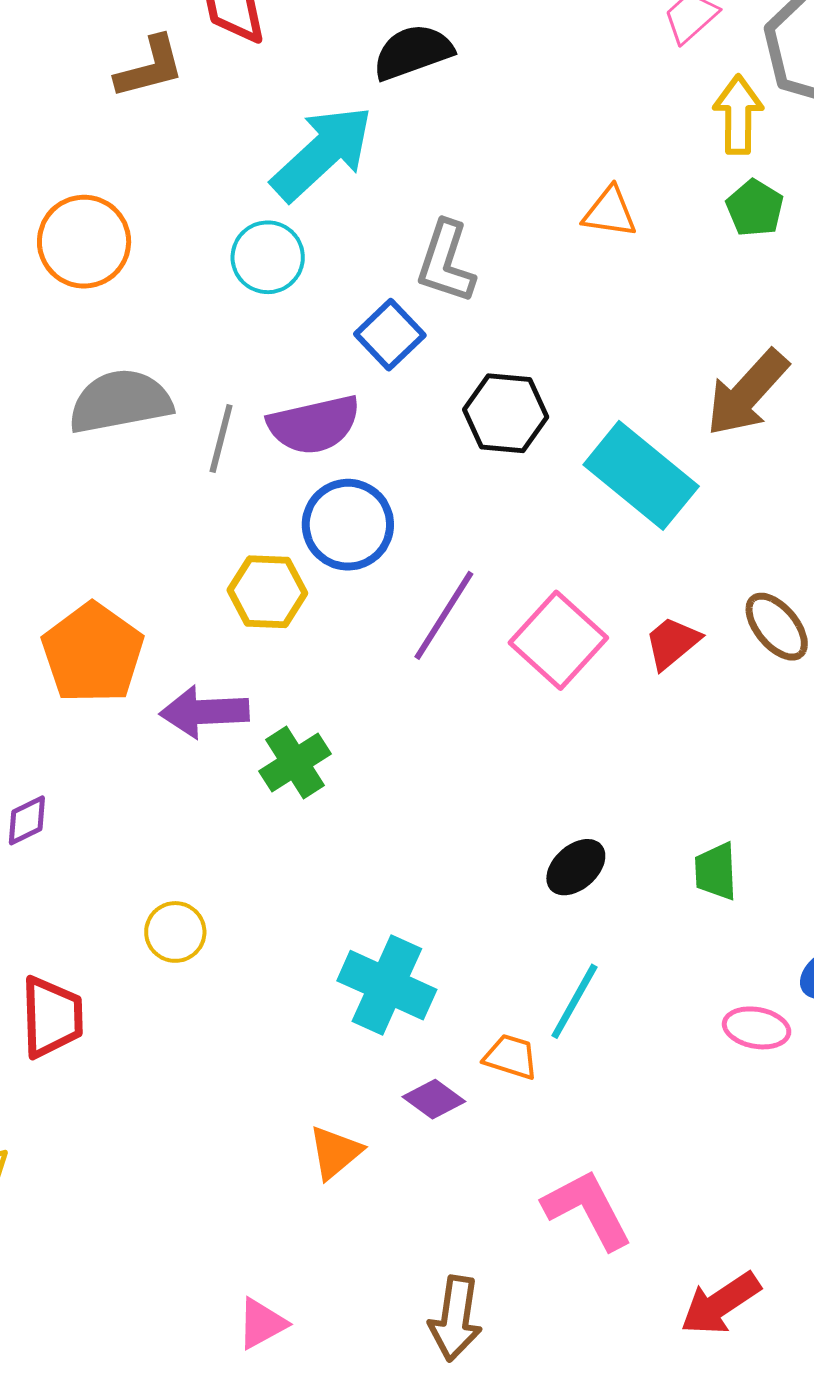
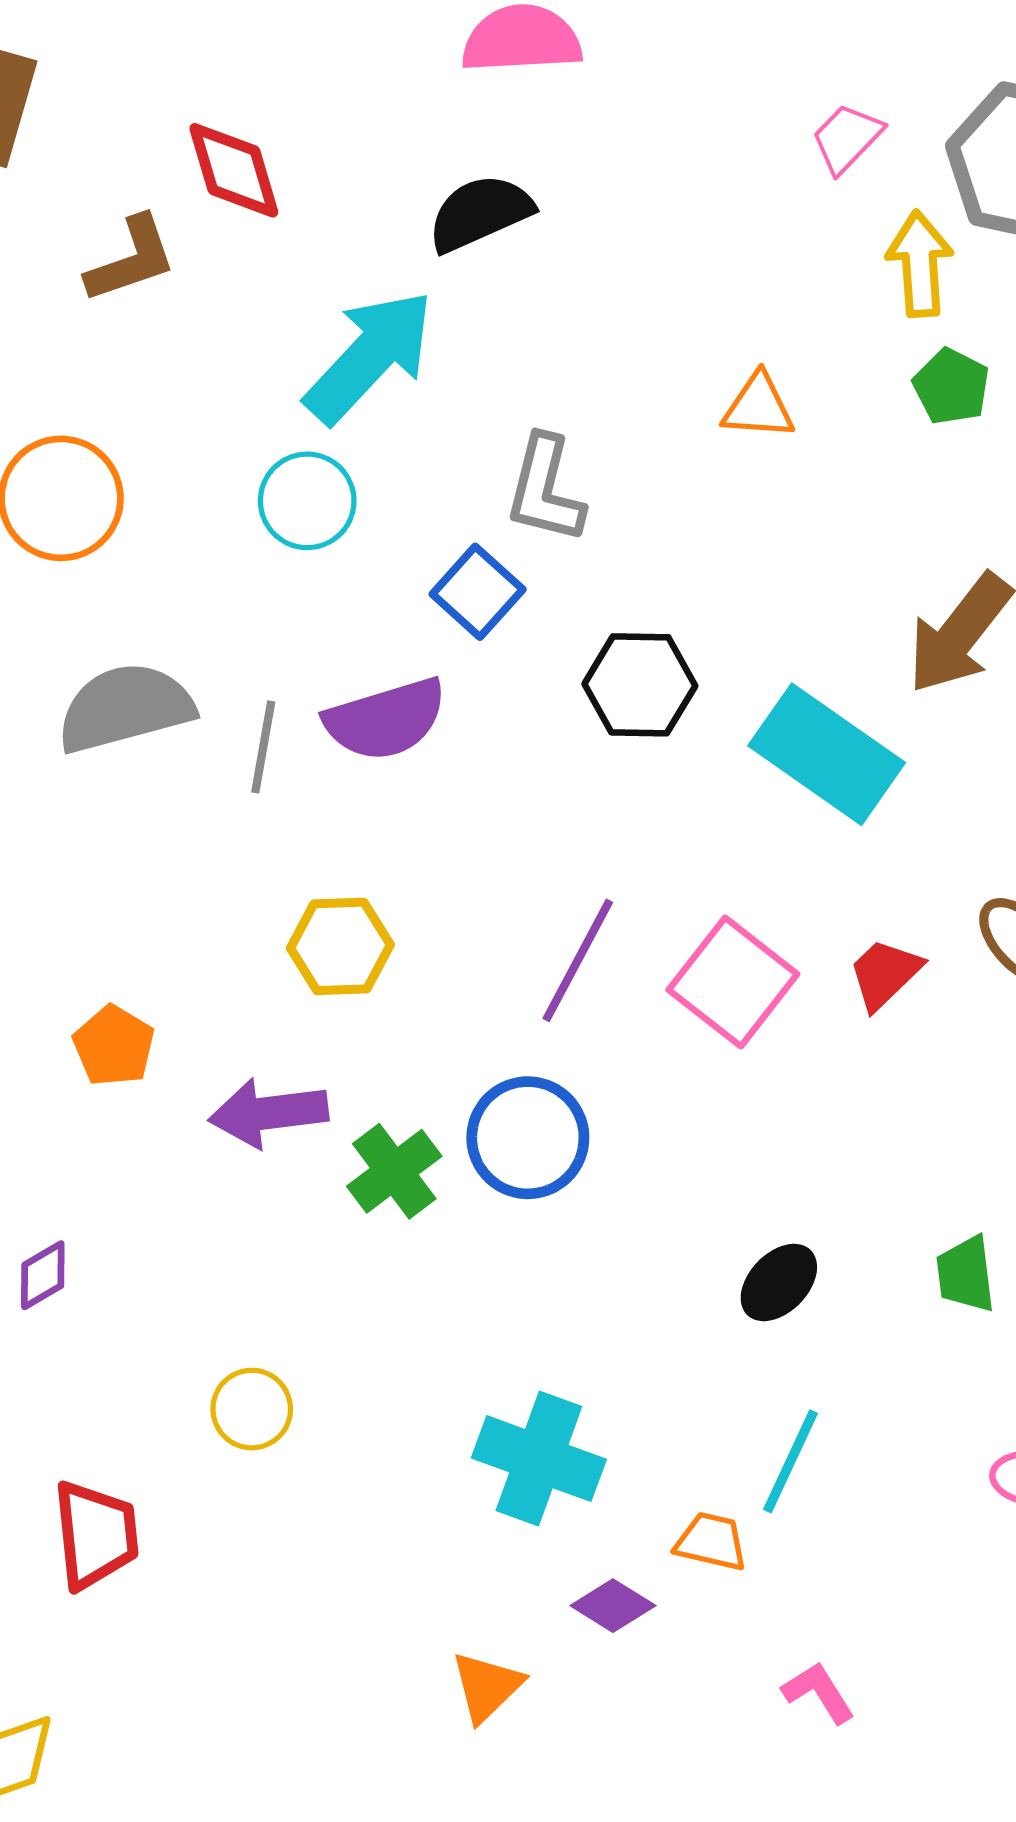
blue circle: (348, 525) -> (528, 1138), moved
orange pentagon: (93, 653) -> (114, 1046), size x0.6
pink L-shape: (588, 1209) -> (819, 1692), moved, size x0.6

